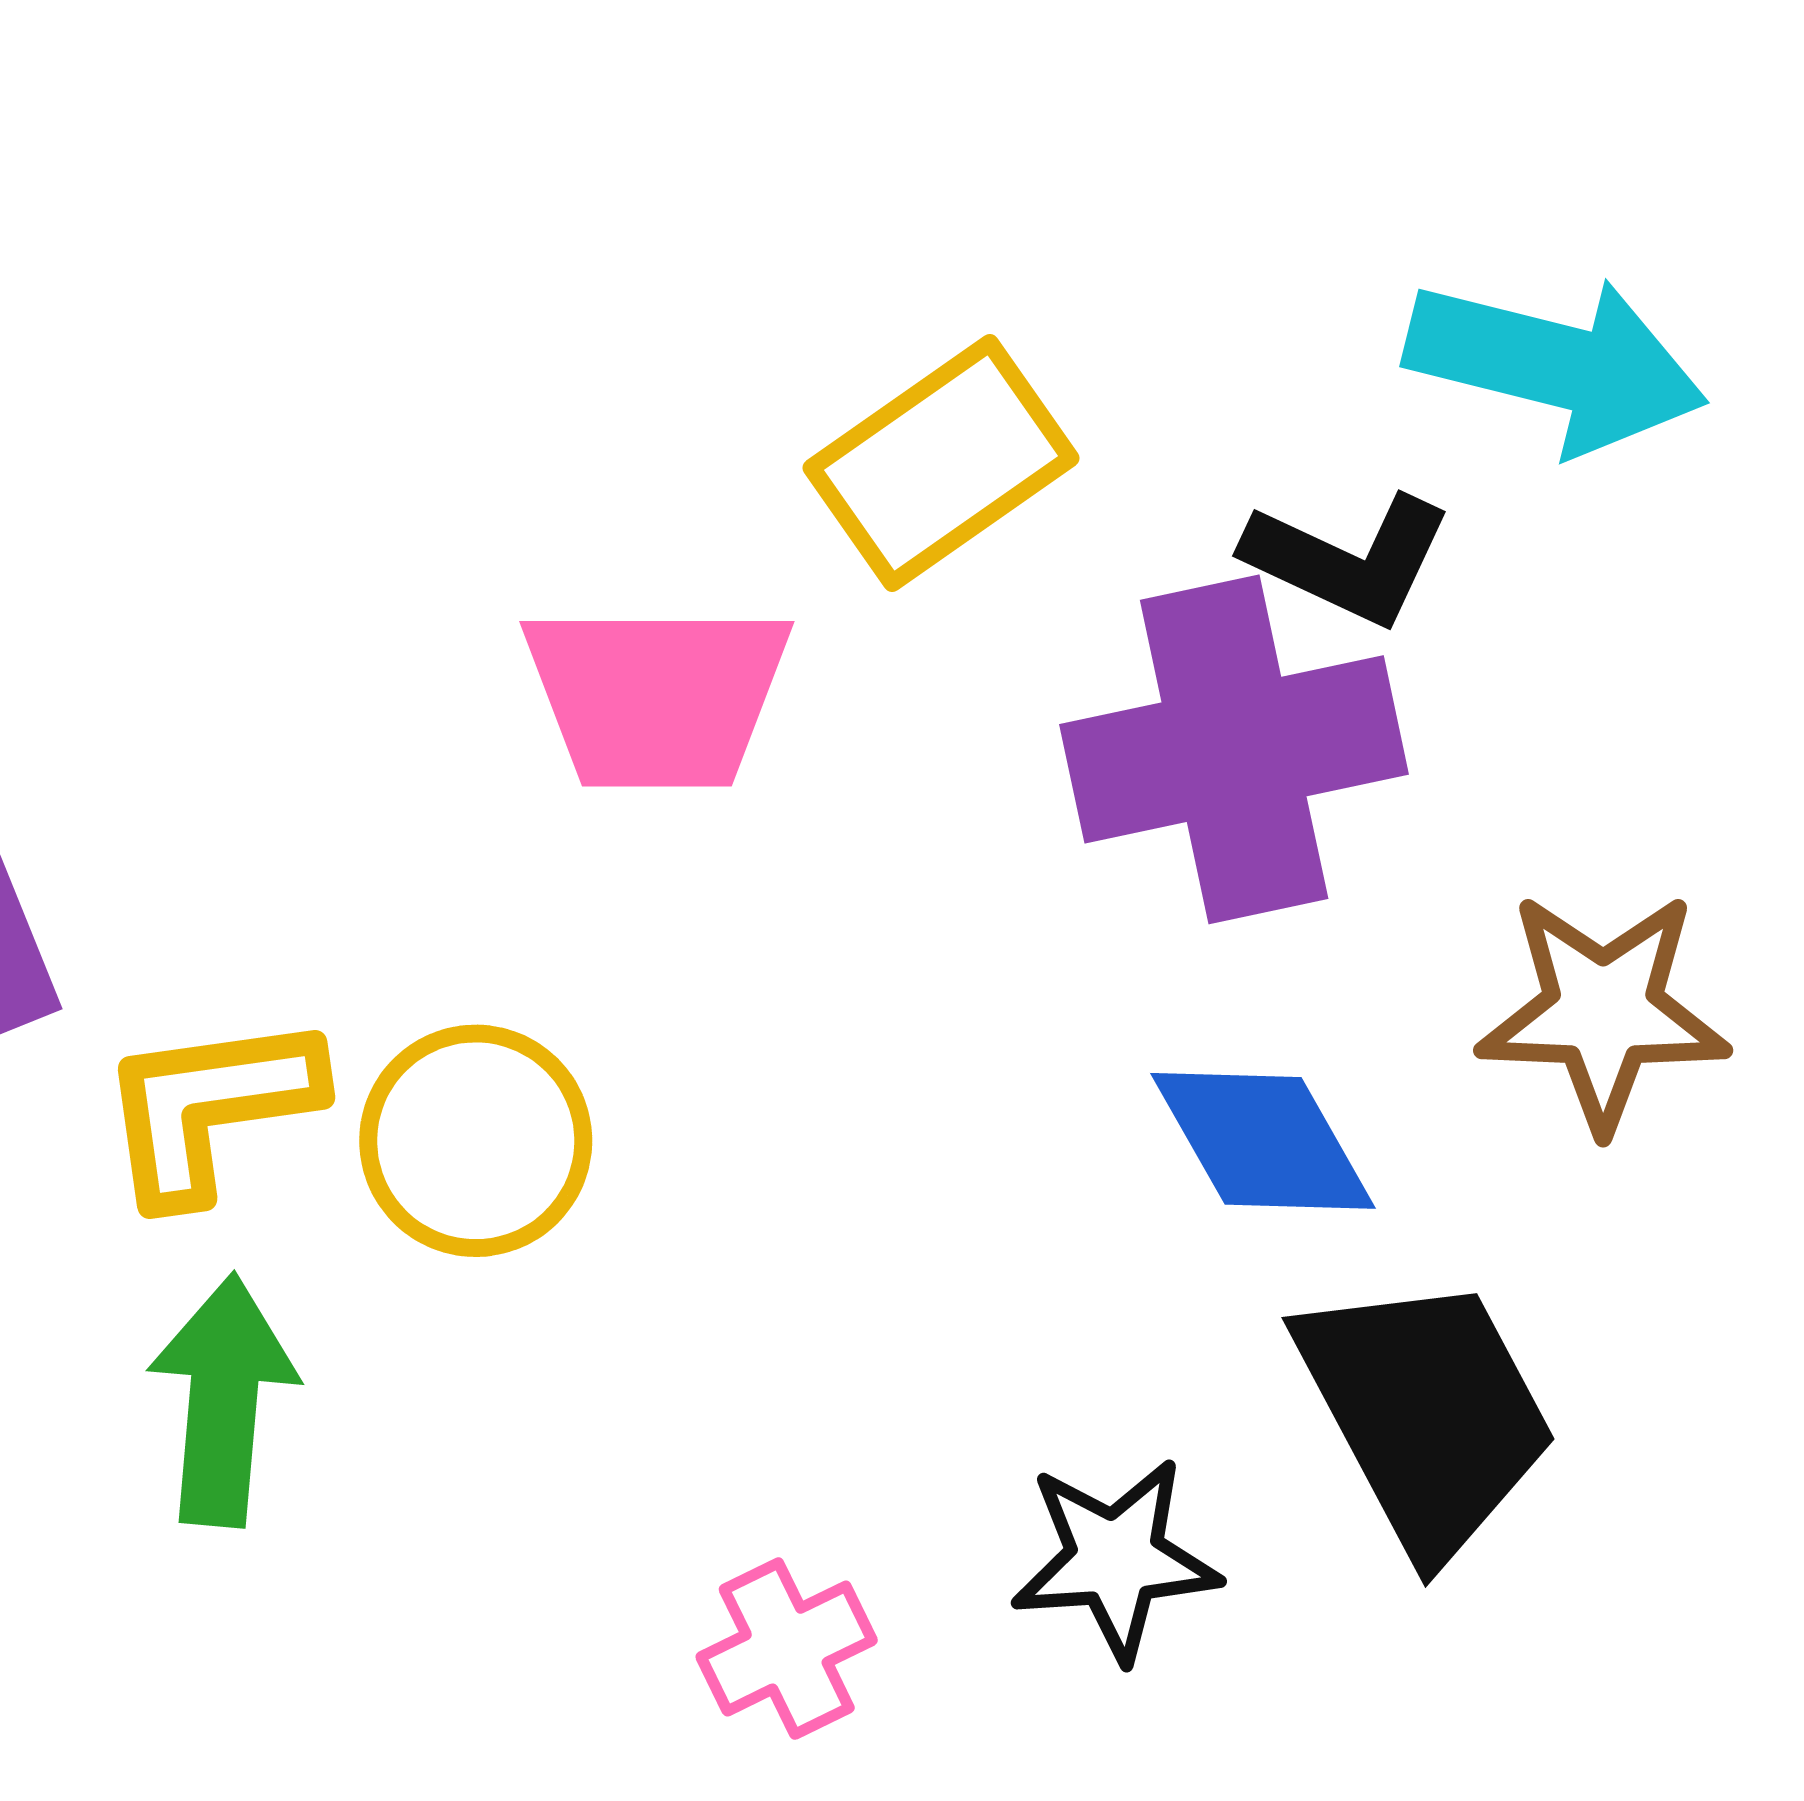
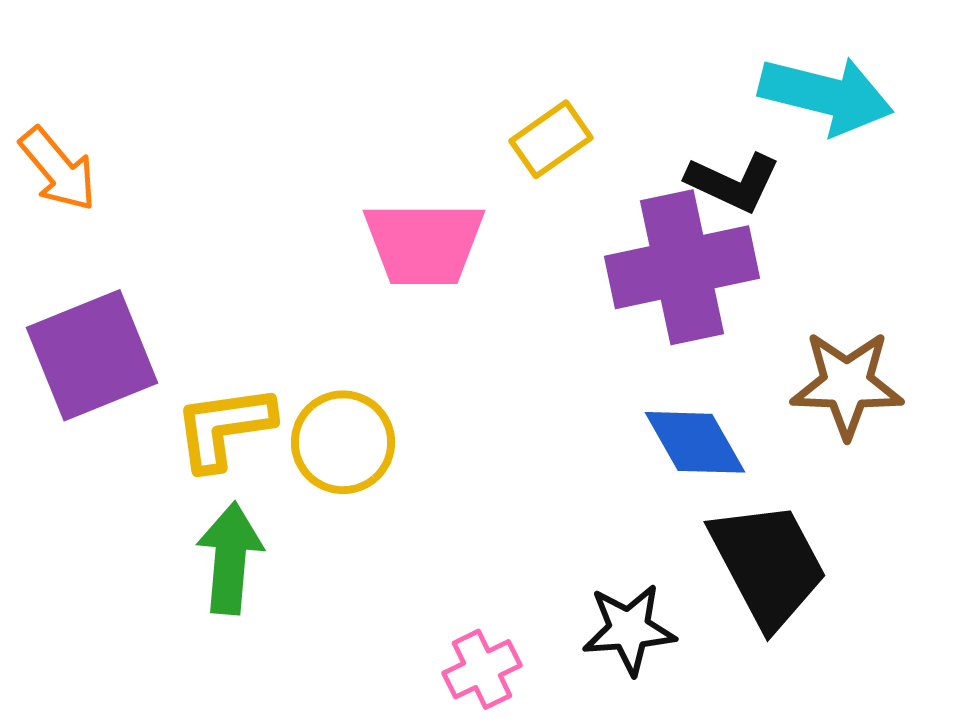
yellow rectangle: (941, 463) -> (551, 139), size x0.7

